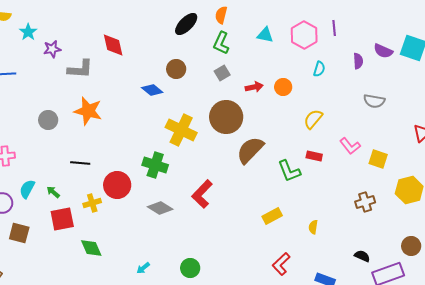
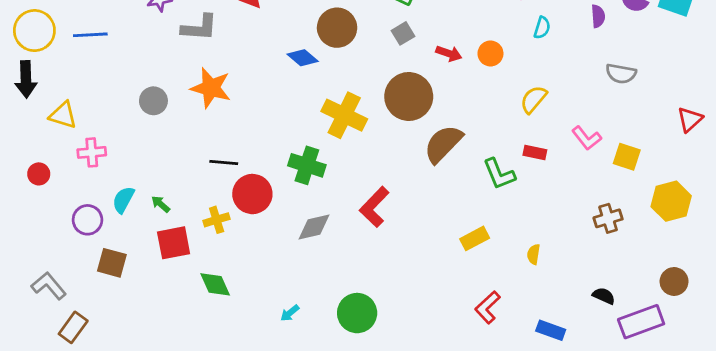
brown circle: (176, 69) -> (337, 28), size x1.4
red arrow: (254, 87) -> (449, 53), turned 30
black line: (80, 163) -> (224, 162), moved
gray diamond: (160, 208) -> (314, 227), turned -45
green circle: (190, 268) -> (357, 313), size x1.4

